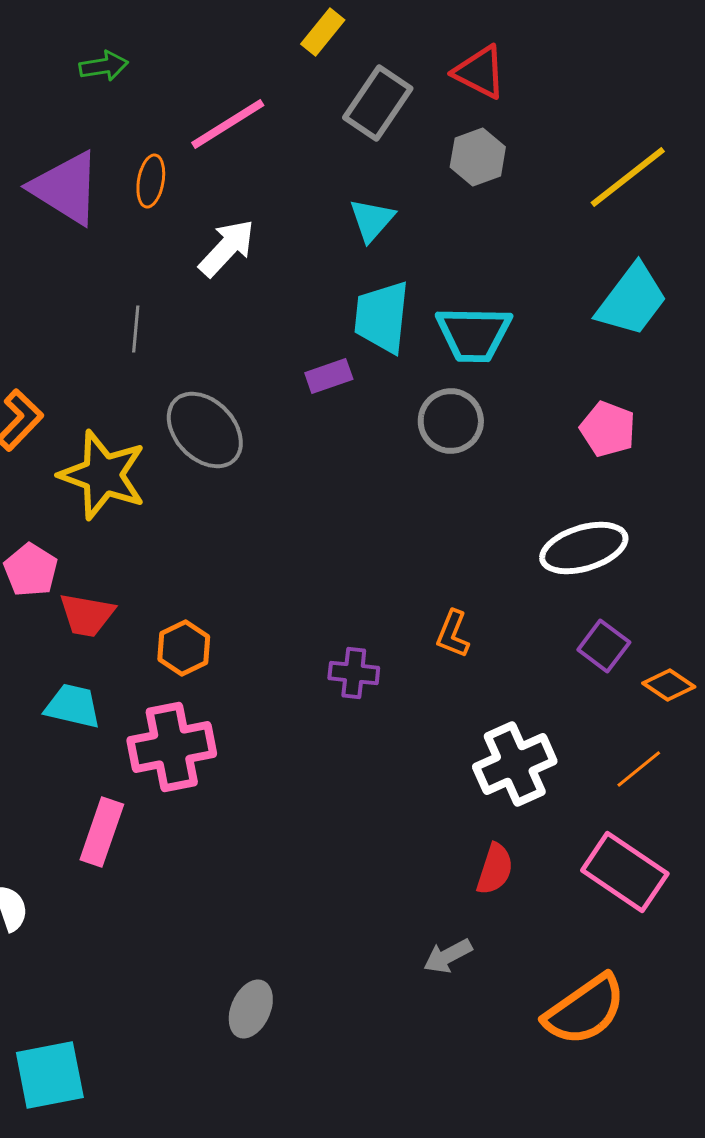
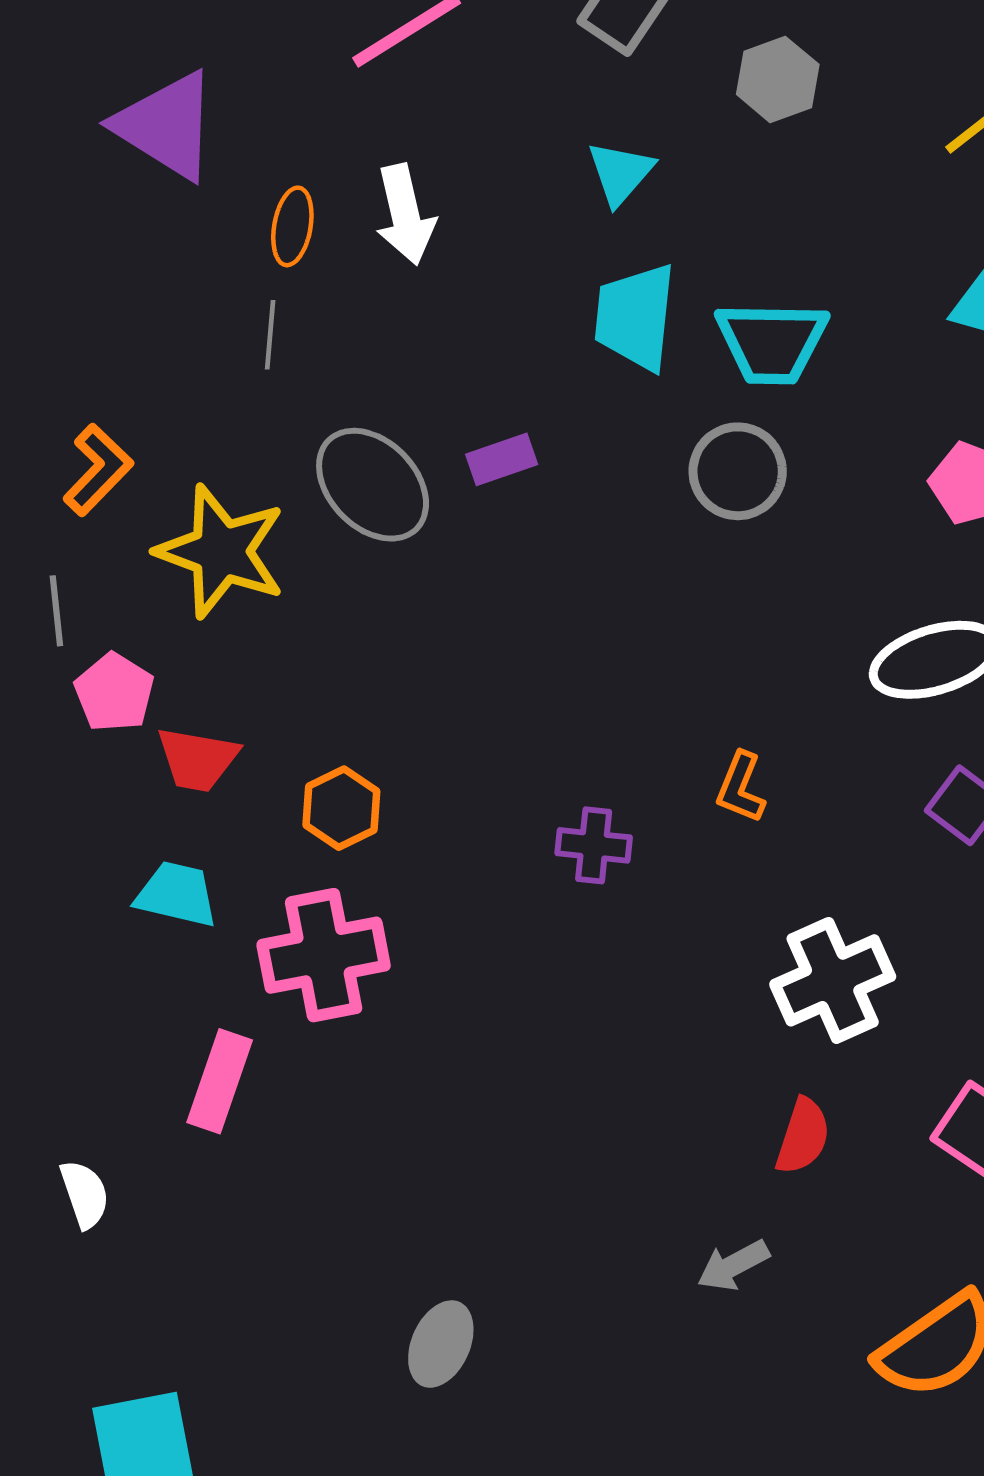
orange ellipse: (151, 181) -> (292, 226), moved
white arrow: (227, 248) -> (405, 215), turned 124
purple rectangle: (329, 376) -> (502, 459), moved

